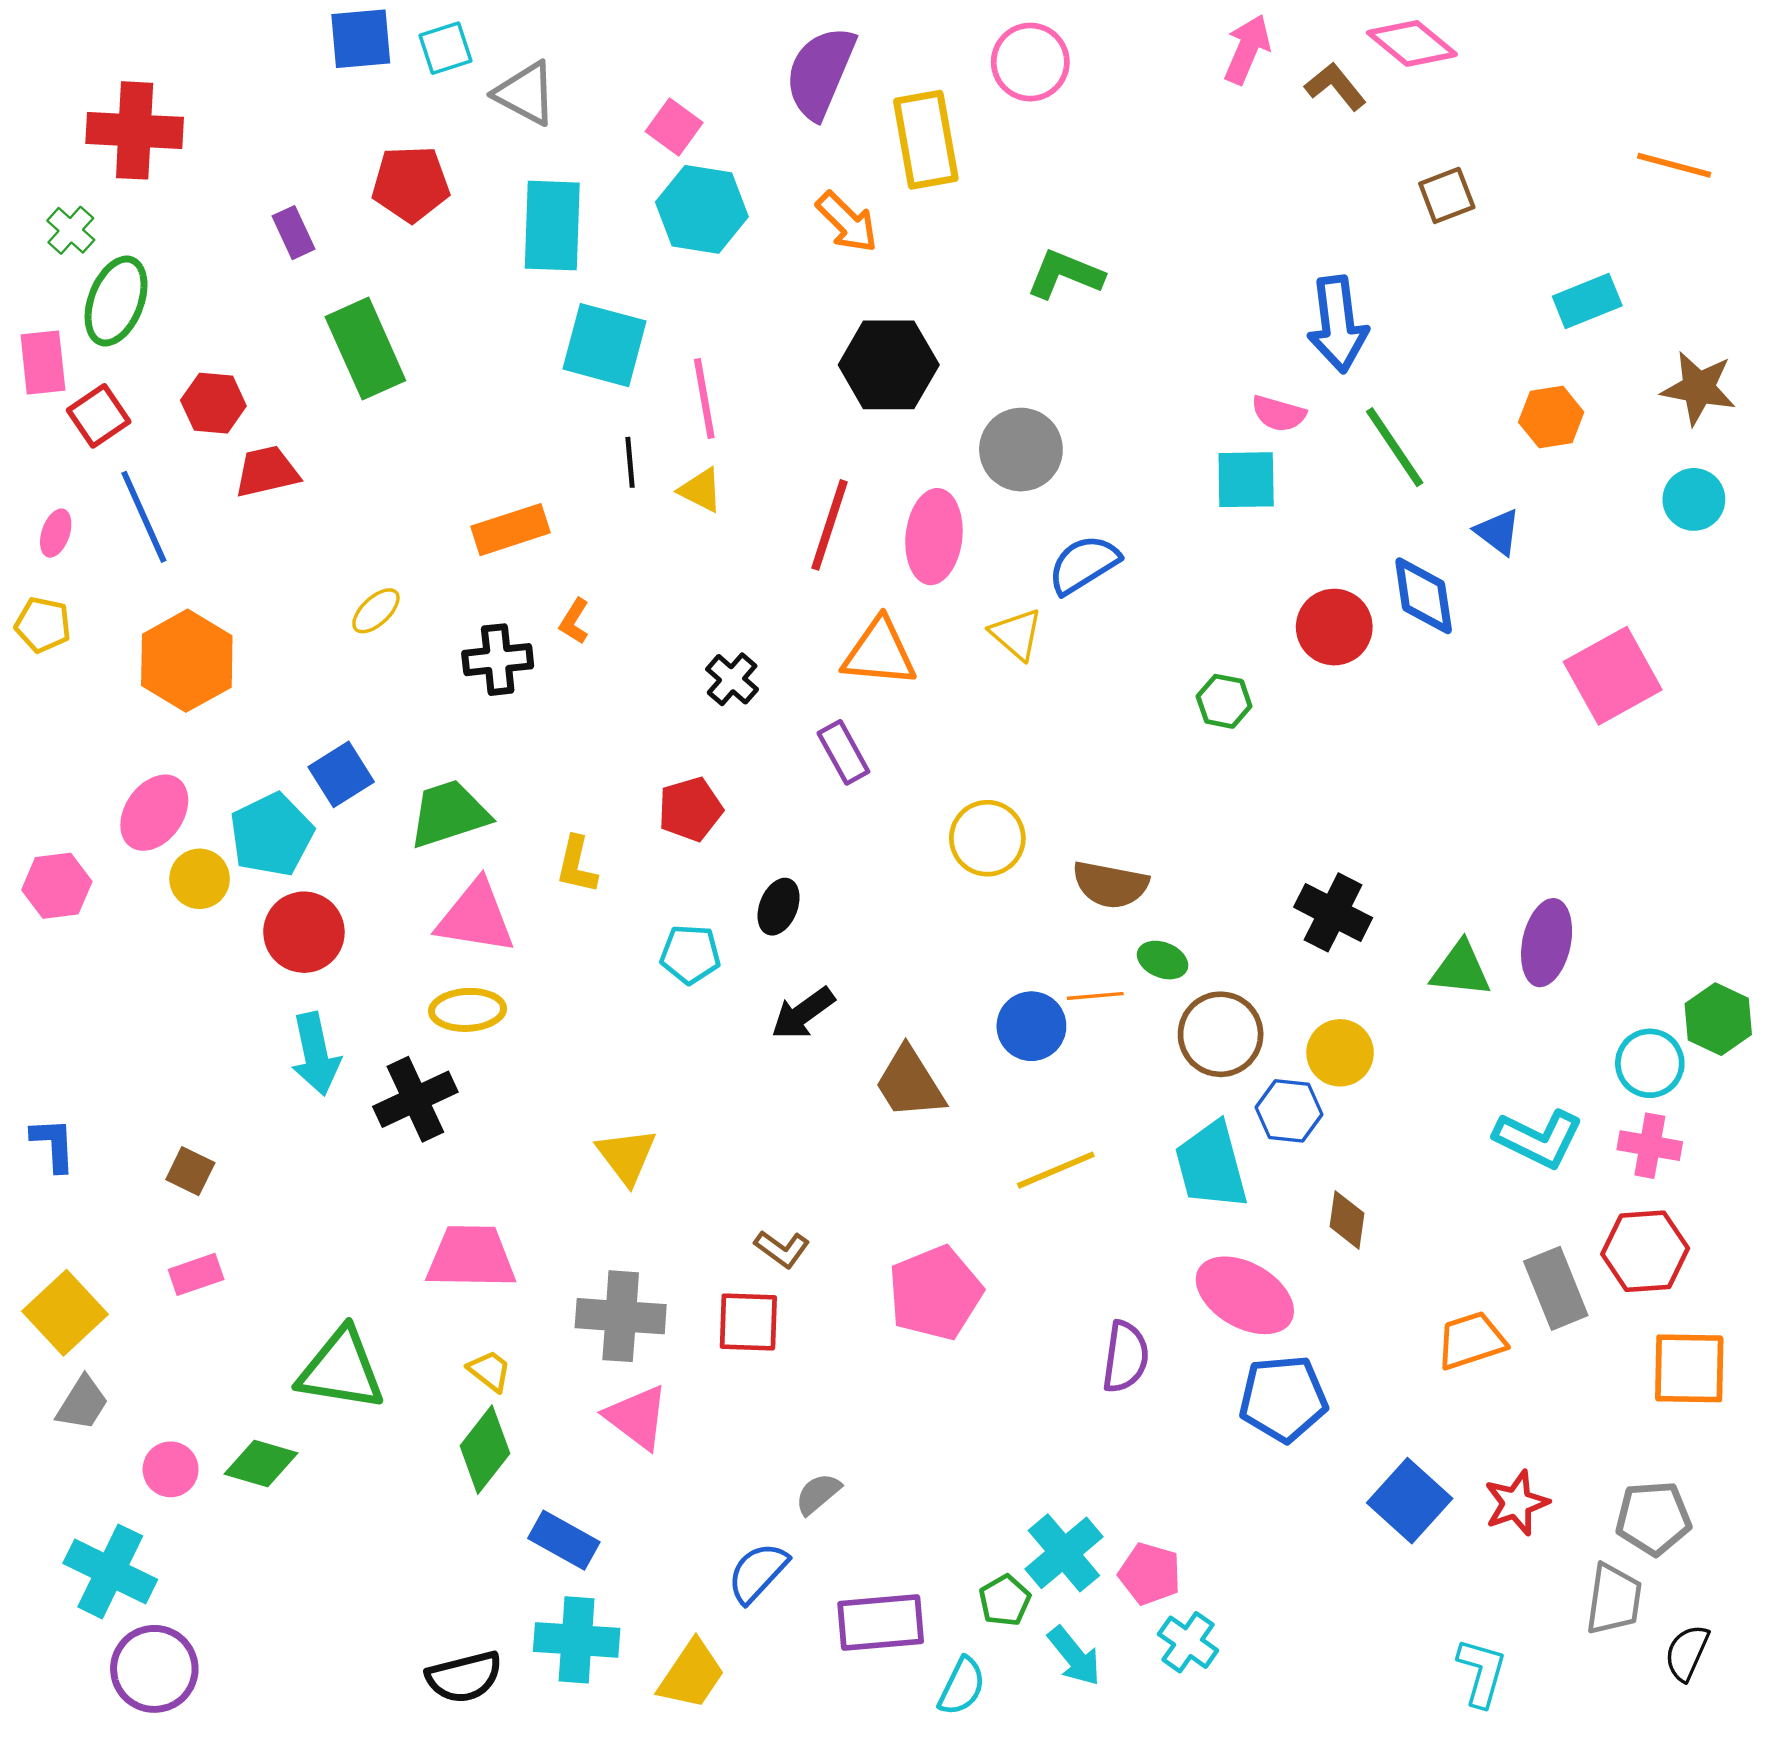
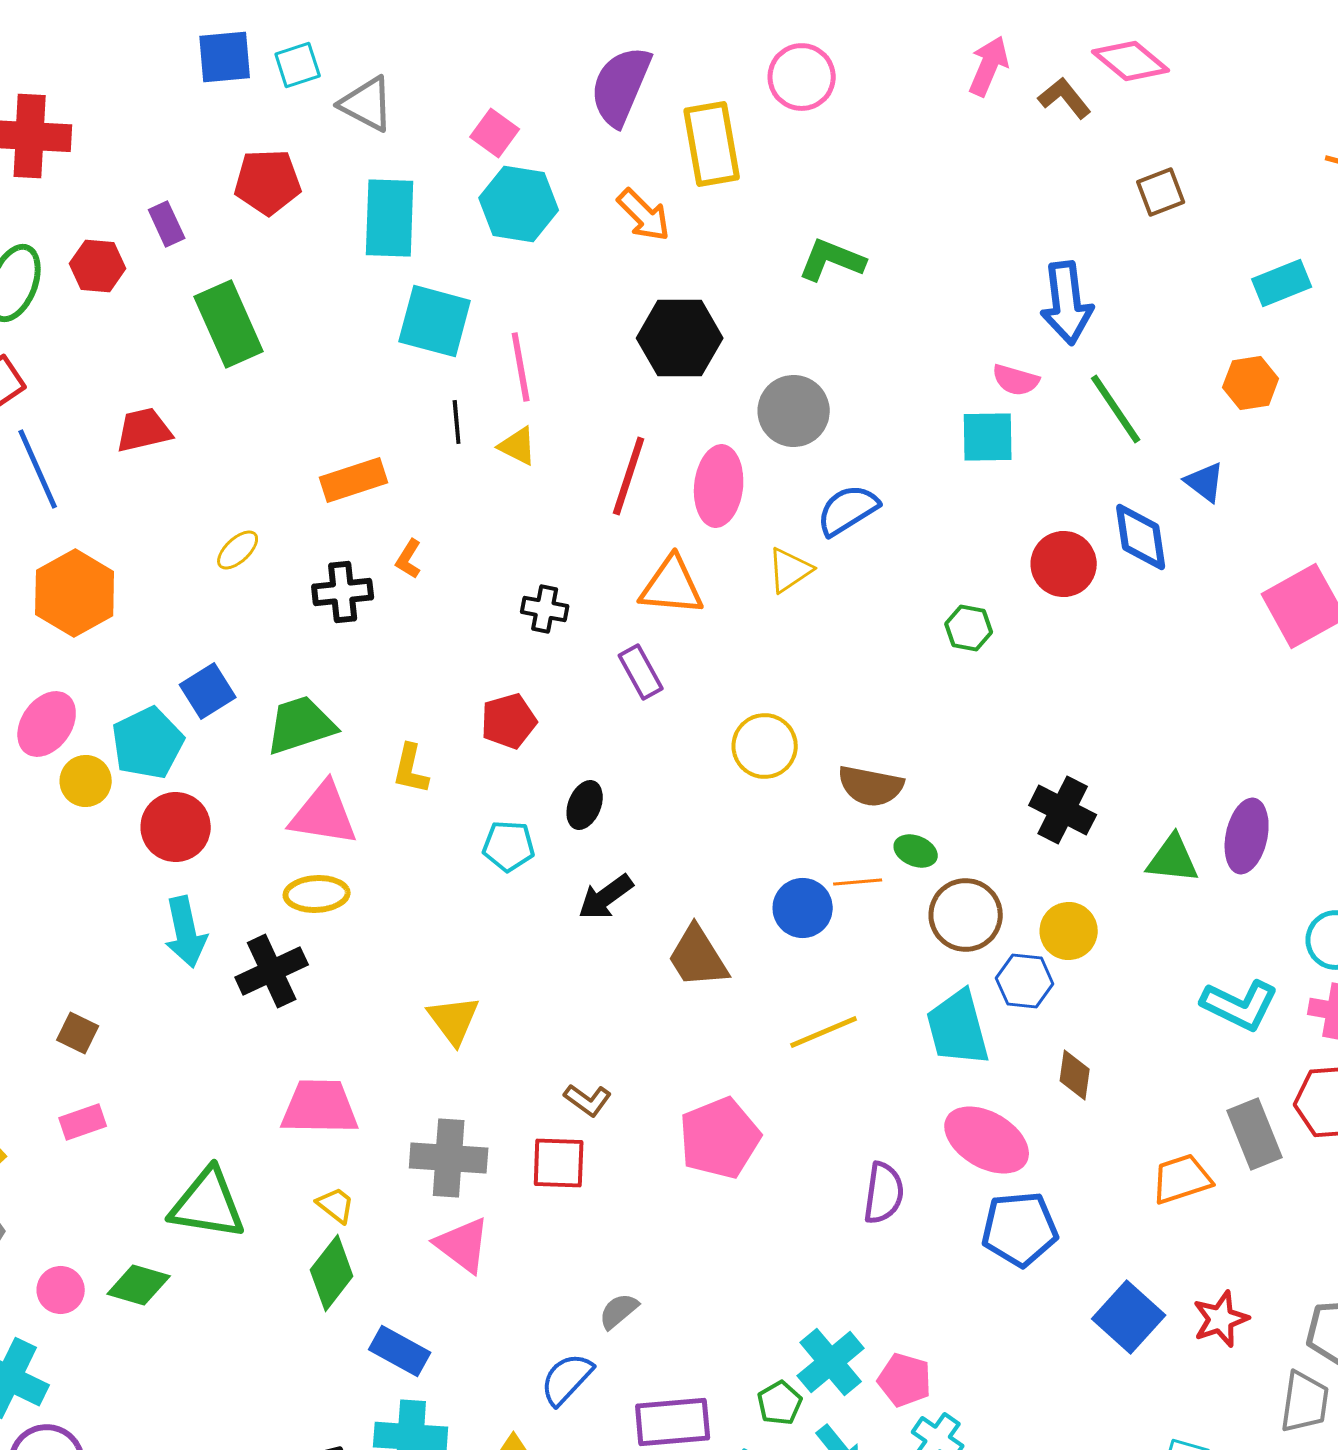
red hexagon: (213, 403) -> (98, 266), moved
yellow triangle: (1016, 634) -> (790, 570), turned 45
black cross: (732, 679) -> (545, 609), turned -30

